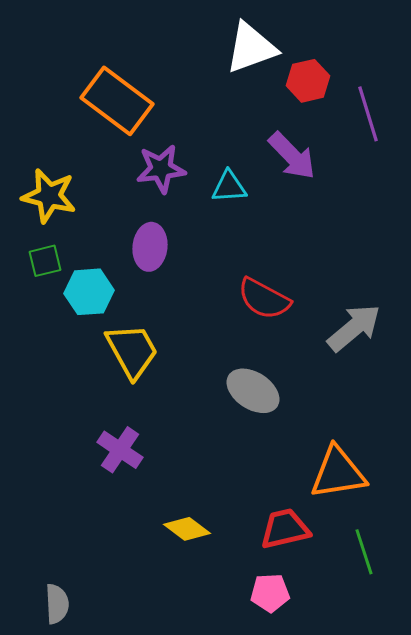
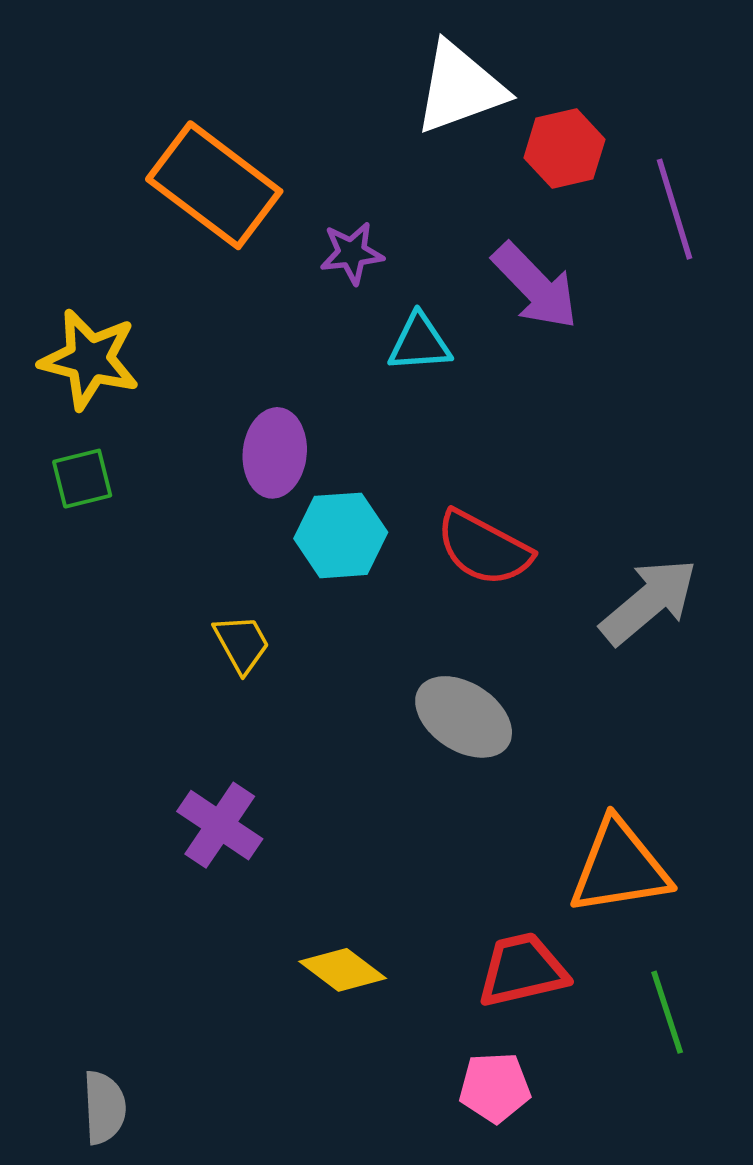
purple star: (161, 169) -> (352, 253), moved, size x0.7
cyan hexagon: (89, 292) -> (341, 535), moved
yellow trapezoid: (132, 351) -> (242, 644), size x0.6

